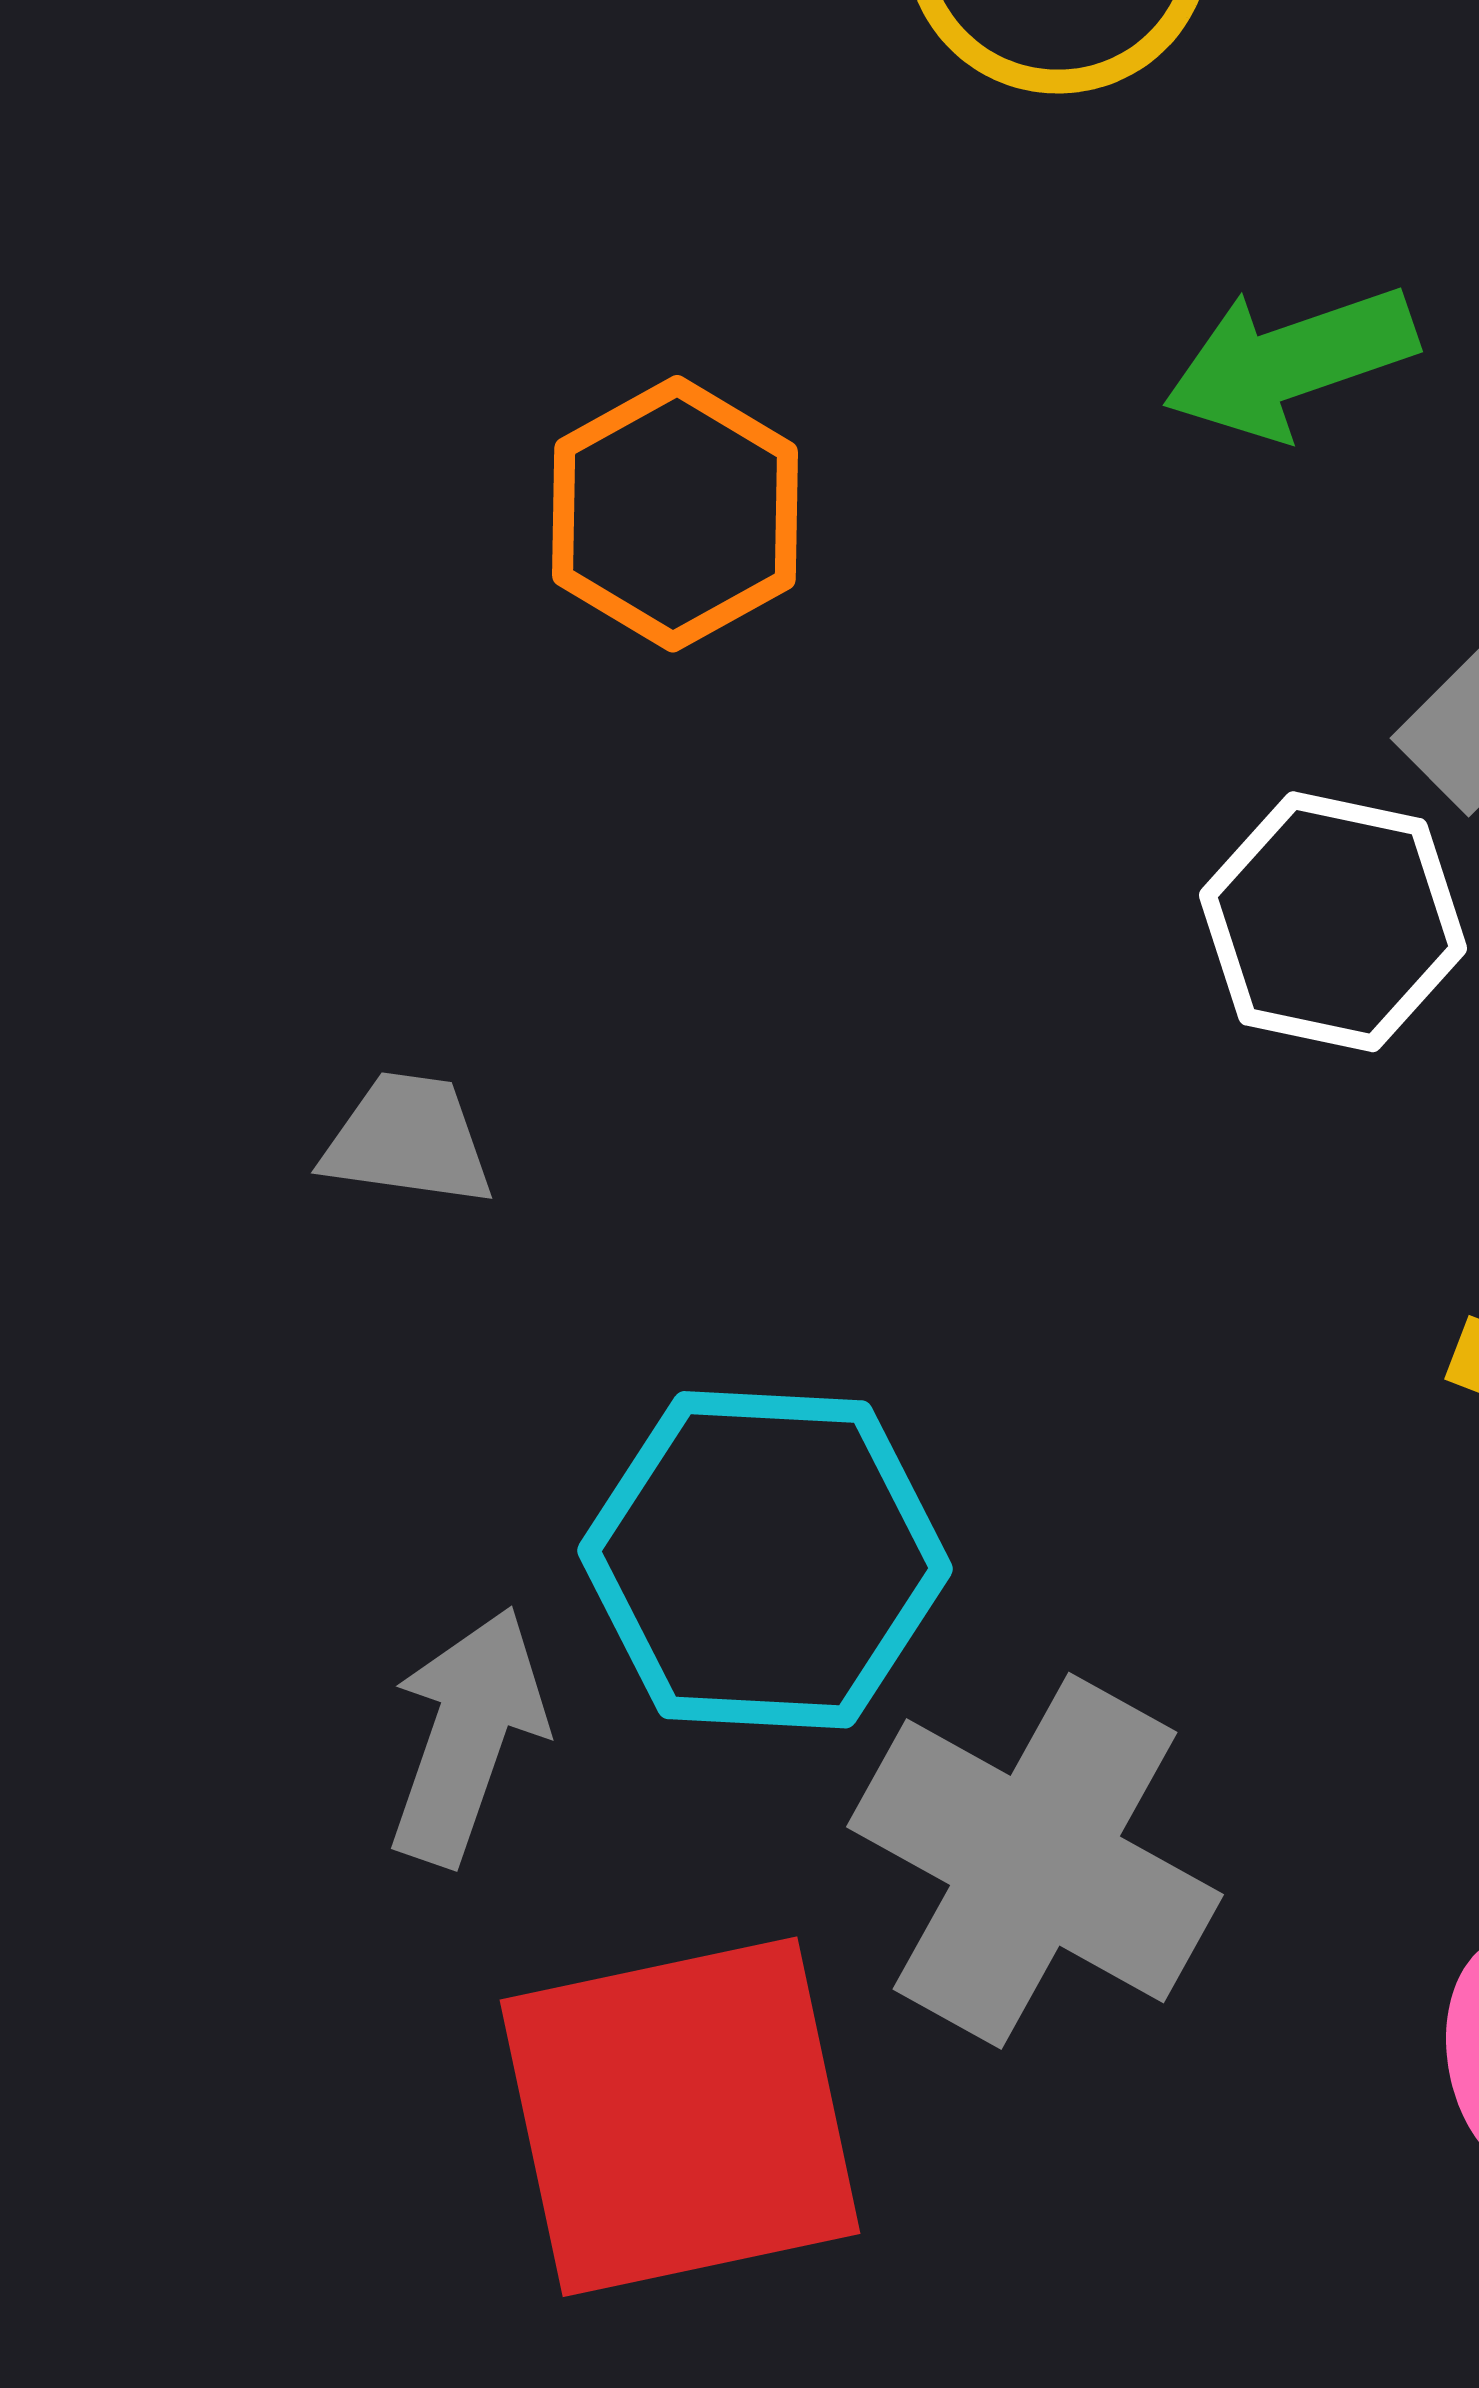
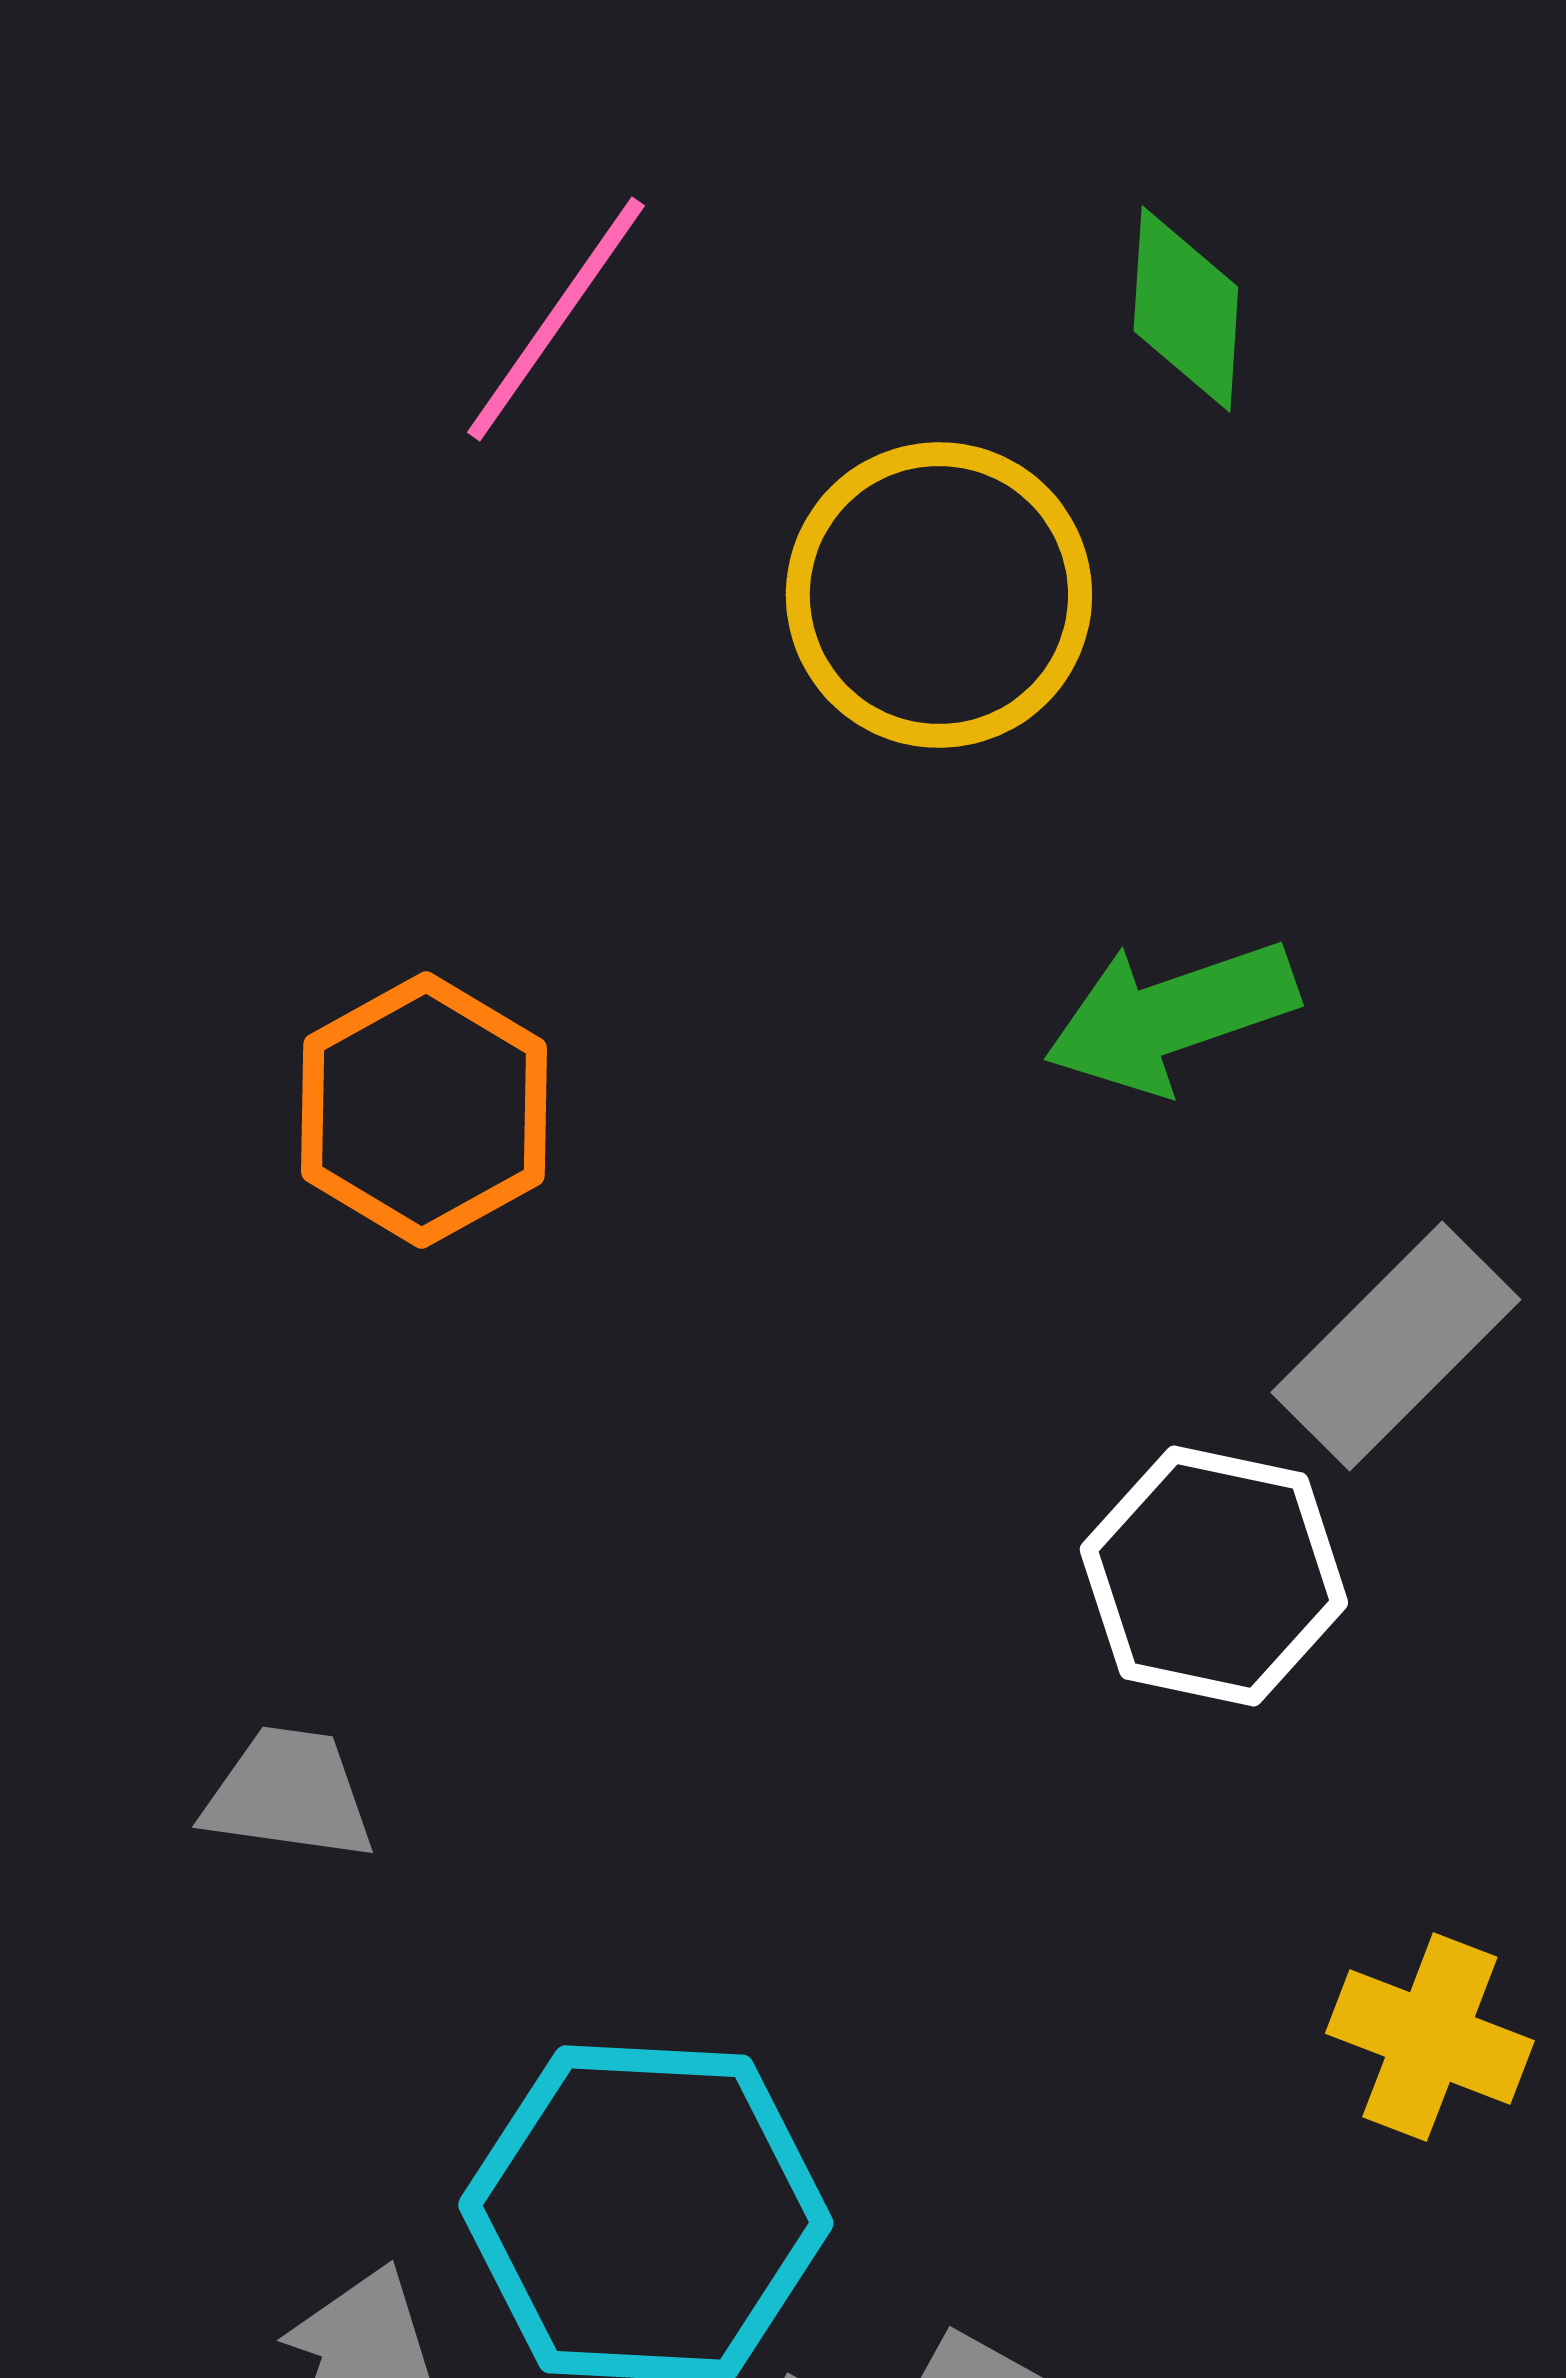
orange hexagon: (675, 514) -> (424, 1110), moved

